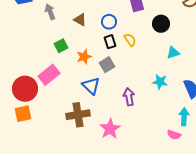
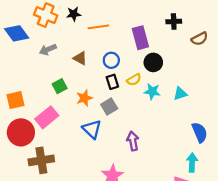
gray arrow: (50, 12) -> (48, 50), turned -91
black circle: (161, 24) -> (153, 62), moved
yellow semicircle: (130, 40) -> (134, 80), turned 96
cyan star: (160, 82) -> (152, 91), moved
orange square: (23, 114) -> (16, 100), moved
brown cross: (78, 115) -> (41, 160), moved

